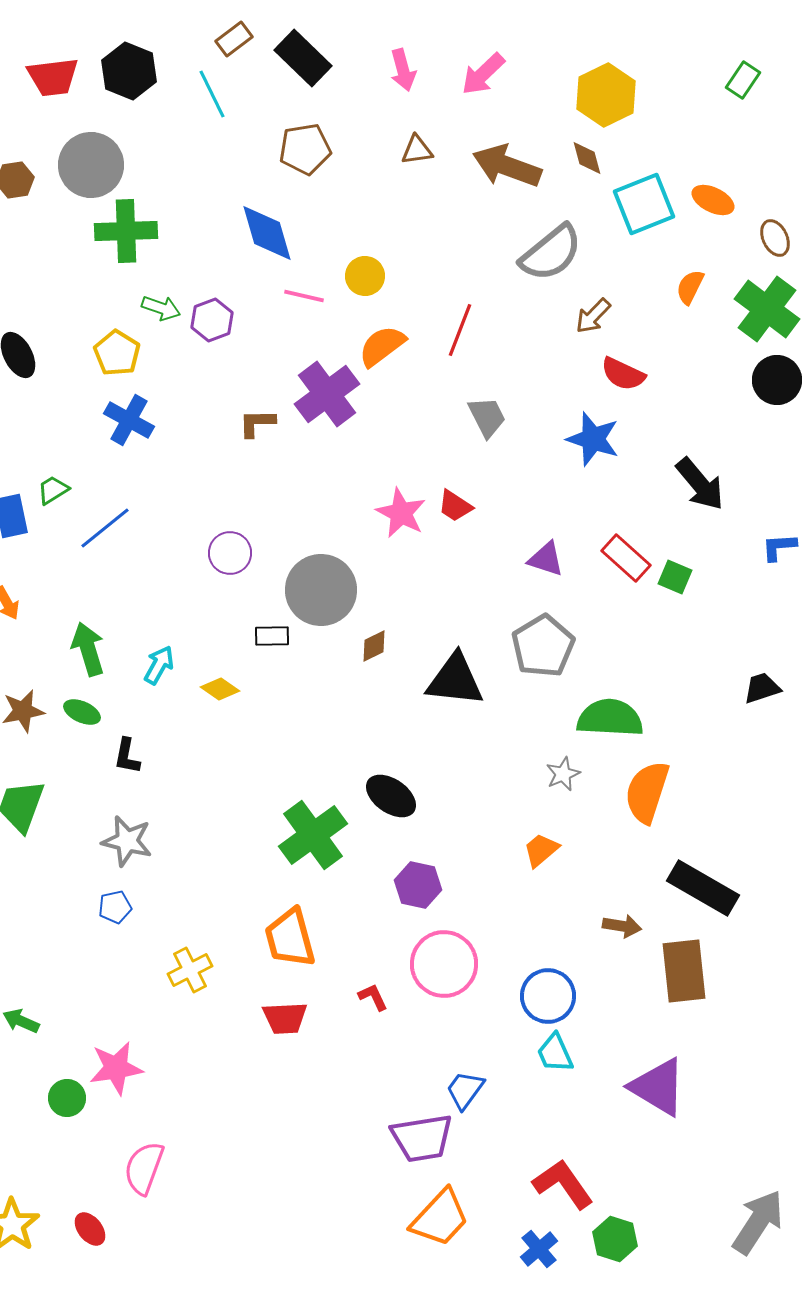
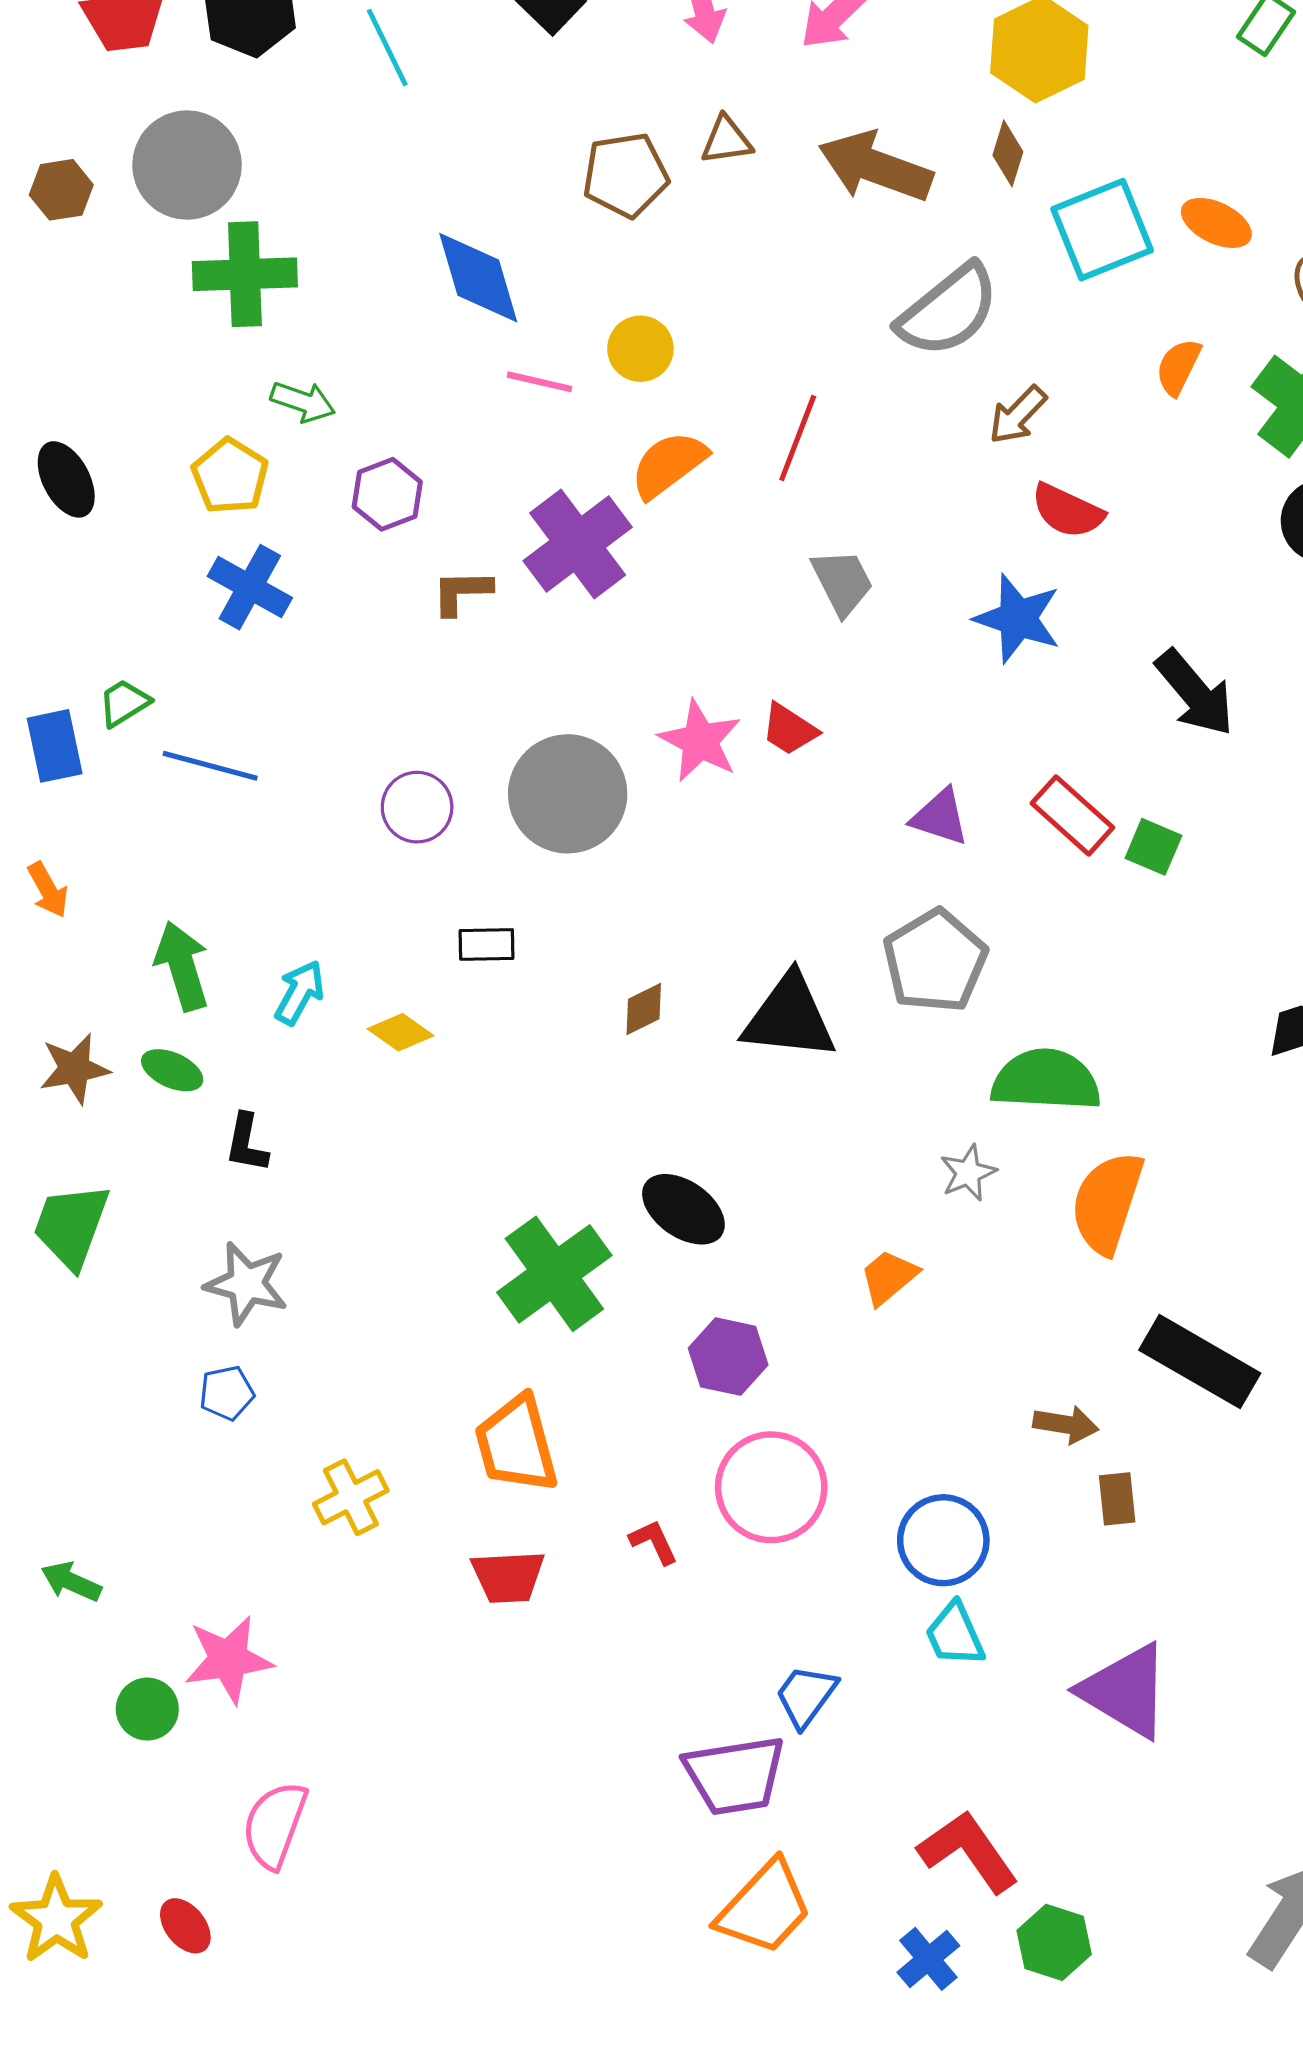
brown pentagon: (305, 149) -> (626, 175), moved
brown diamond: (587, 158) -> (1008, 153), turned 33
purple hexagon: (212, 320) -> (387, 494), moved
blue line: (105, 528) -> (210, 766), turned 54
gray circle: (321, 590) -> (568, 794), moved
brown diamond: (374, 646) -> (644, 1009), moved
orange trapezoid: (541, 850) -> (889, 1277), moved
brown rectangle: (684, 971) -> (1117, 1499), moved, size x0.5

